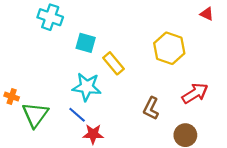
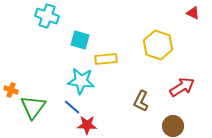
yellow rectangle: (114, 63) -> (106, 59), turned -55

